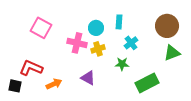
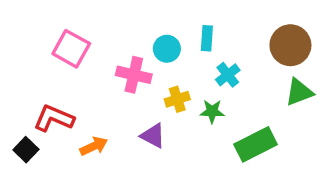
yellow cross: (98, 49) -> (177, 99), moved
black square: (15, 86) -> (26, 150), turned 32

